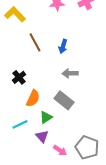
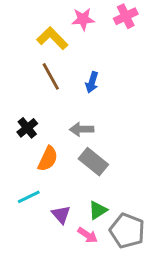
yellow L-shape: (15, 14) -> (52, 38), moved
gray arrow: (70, 73) -> (82, 129), moved
green triangle: (46, 117) -> (98, 210), moved

